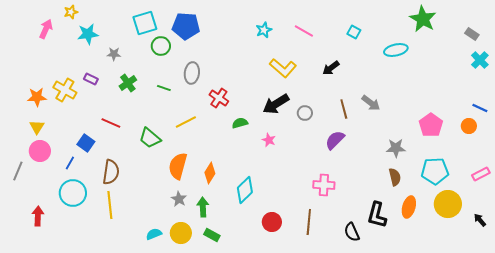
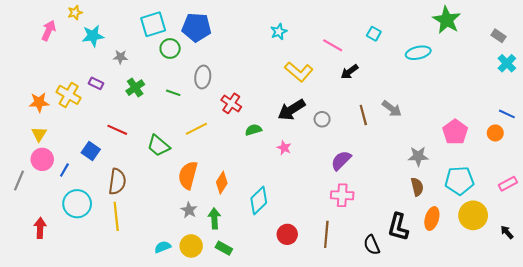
pink line: (304, 31) -> (333, 45), moved
purple semicircle: (335, 140) -> (341, 160), moved
blue line: (70, 163) -> (64, 170), moved

